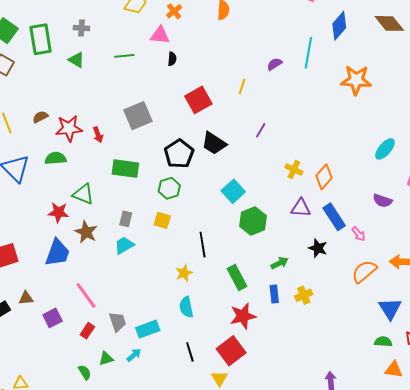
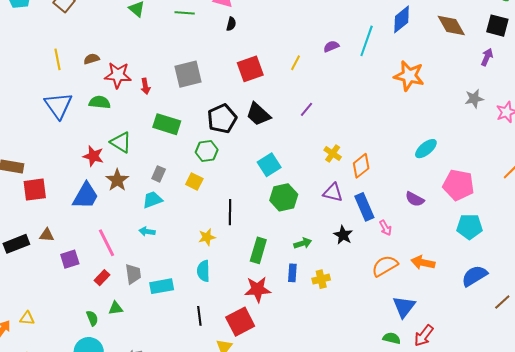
green rectangle: (237, 277) -> (258, 250), turned 35
cyan arrow: (134, 355) -> (147, 231), moved, turned -140

